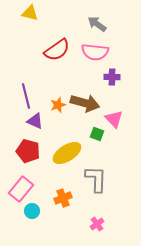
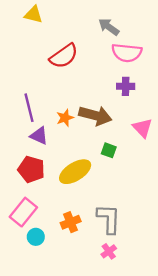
pink semicircle: (95, 52) -> (127, 53), moved
pink triangle: (114, 119) -> (142, 128), moved
gray L-shape: (96, 179) -> (109, 219), moved

